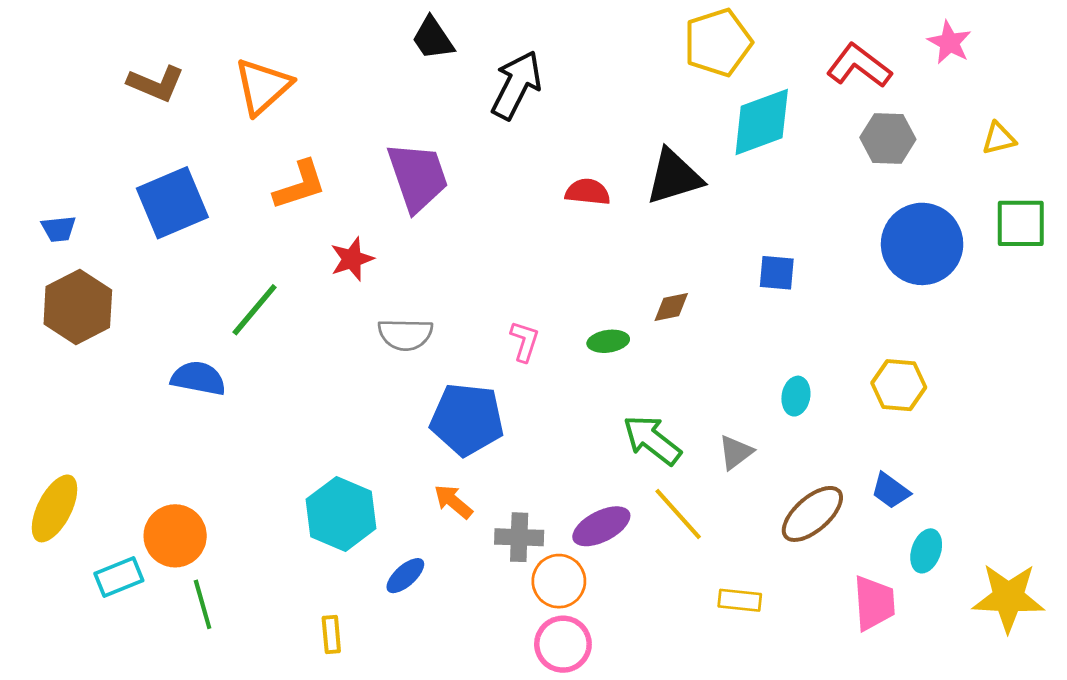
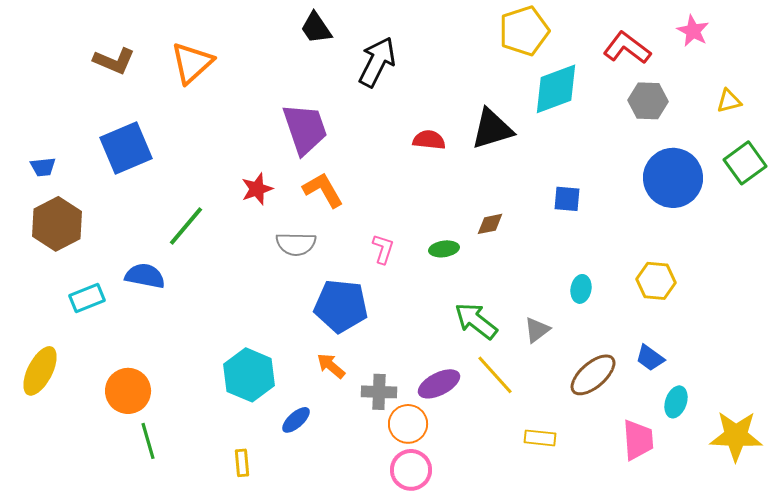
orange L-shape: (300, 185) -> (323, 190), moved, turned -102
green square: (1021, 223) -> (745, 163), turned -36
cyan rectangle: (119, 577) -> (87, 298), moved

